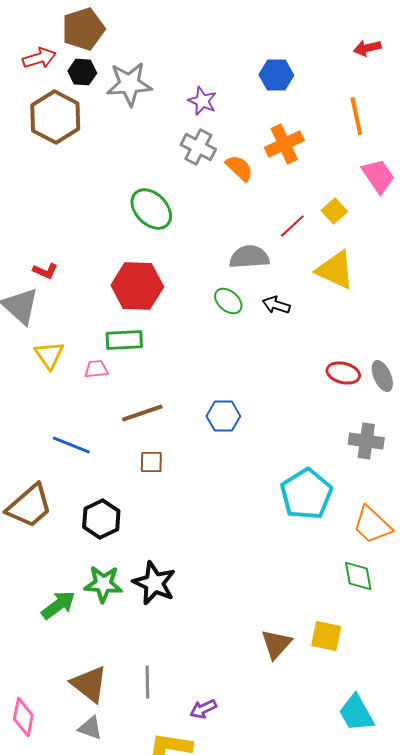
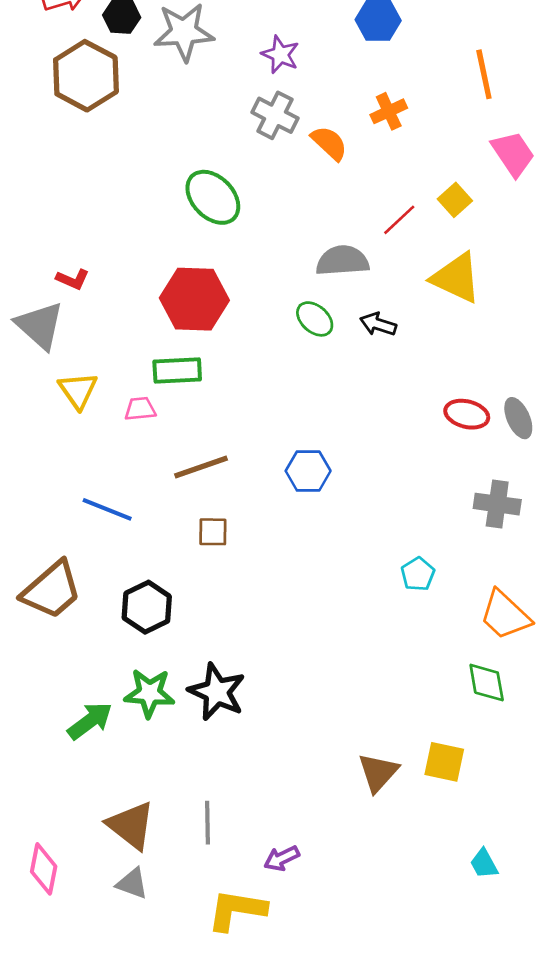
orange cross: (284, 144) -> (389, 111), size x0.7
cyan pentagon: (306, 494) -> (418, 574), size x0.5
cyan trapezoid: (356, 713) -> (484, 864), size x0.6

